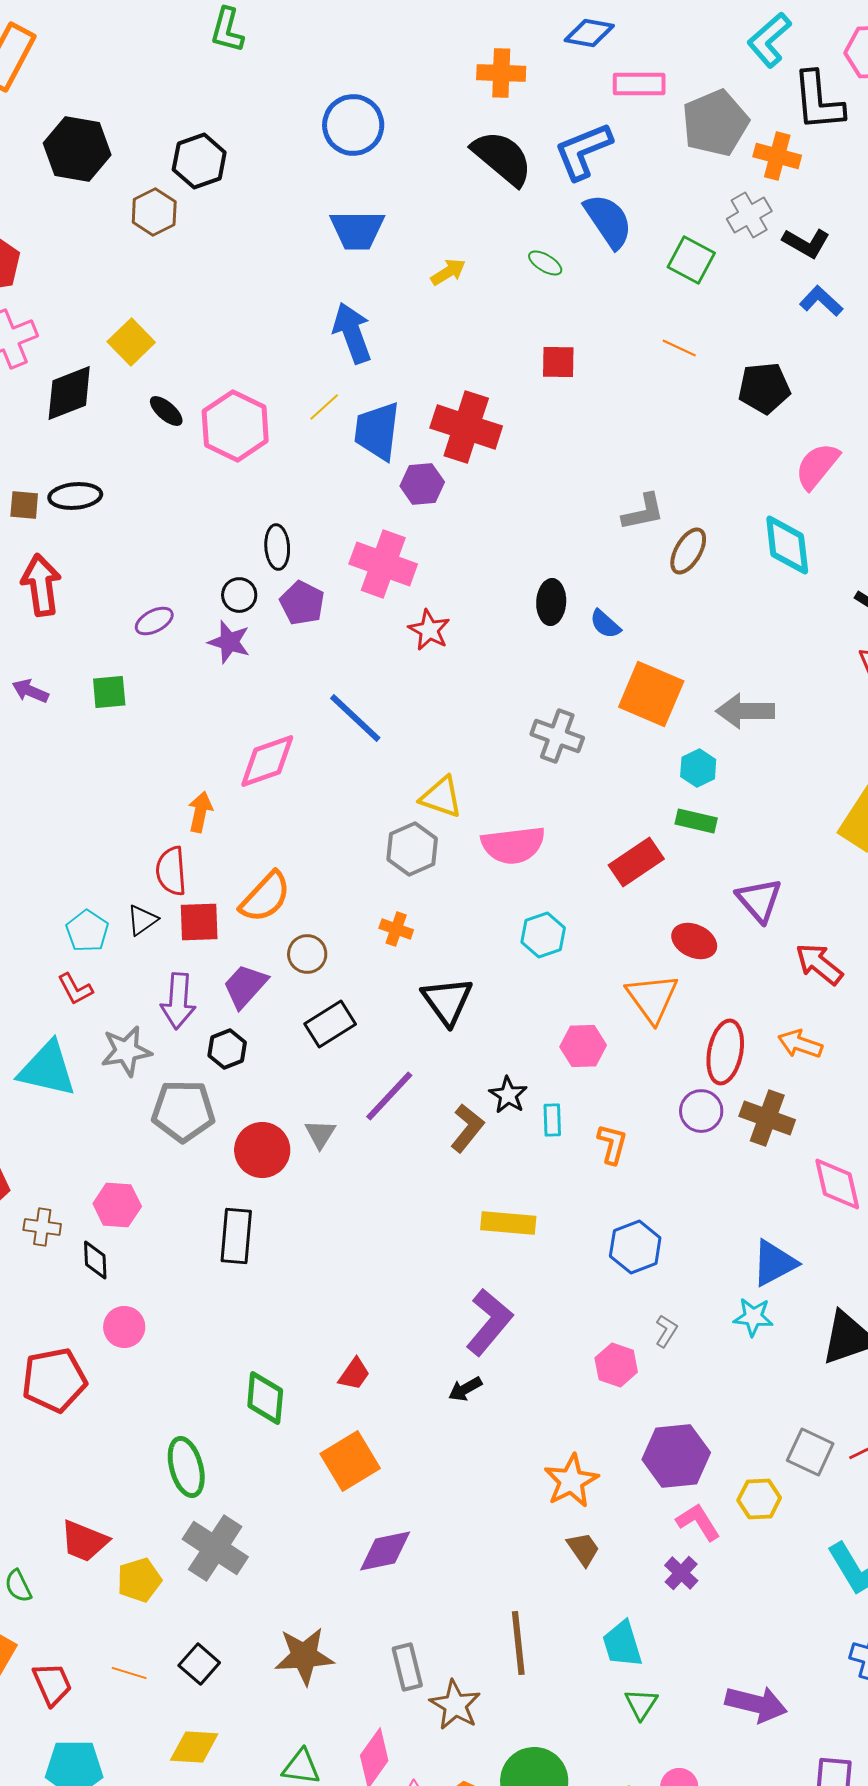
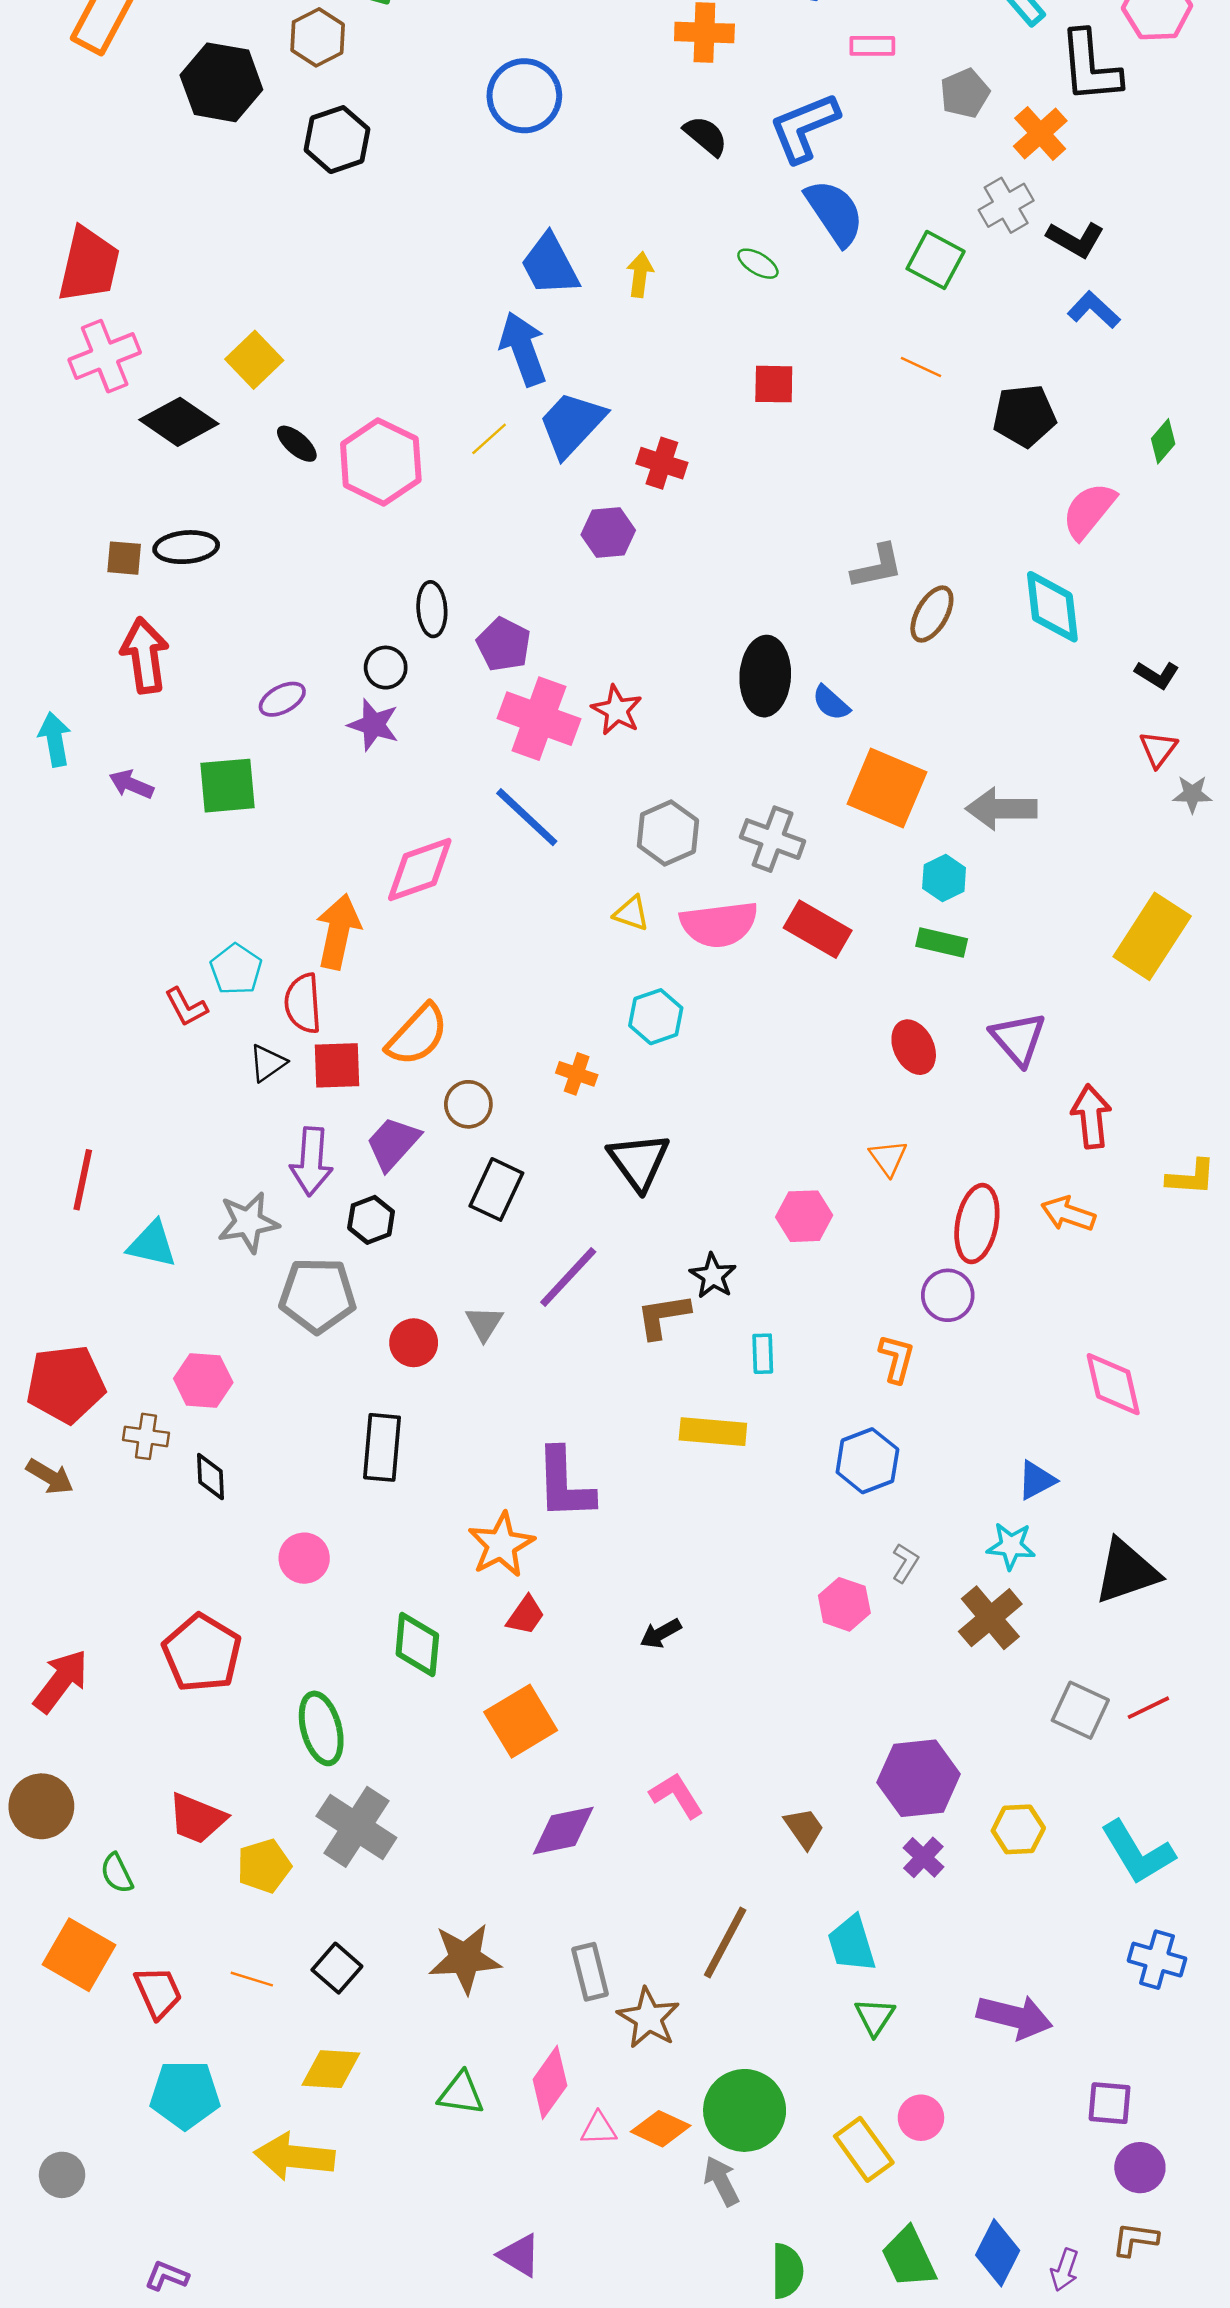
pink rectangle: (639, 84) -> (872, 46), size x0.7
gray pentagon: (715, 123) -> (965, 93), size x0.6
black hexagon: (77, 149) -> (221, 82), moved
orange cross: (777, 156) -> (1040, 133), turned 33
black semicircle: (502, 158) -> (706, 136), size x0.6
brown hexagon: (154, 212) -> (318, 37), moved
blue trapezoid: (357, 230) -> (550, 265), moved, turned 62
yellow arrow: (448, 272) -> (640, 275), turned -51
black diamond: (69, 393) -> (179, 422), turned 56
red cross: (466, 427) -> (662, 463), size x0.6
blue trapezoid: (377, 431) -> (572, 424), moved, turned 36
pink cross: (383, 564) -> (539, 719), moved
black ellipse: (551, 602) -> (765, 676), size x1.4
purple pentagon: (302, 603) -> (504, 644), moved
green square: (109, 692) -> (228, 786), size x1.4
yellow triangle: (441, 797) -> (631, 913), size x0.7
orange arrow: (200, 812) -> (338, 932), size x1.5
pink semicircle: (513, 845) -> (719, 924), moved
gray hexagon: (412, 849) -> (668, 833), moved
red rectangle: (636, 862) -> (818, 929), moved, turned 64
cyan pentagon: (87, 931) -> (236, 969), moved
cyan hexagon: (543, 935) -> (656, 1017), moved
red ellipse: (694, 941) -> (914, 1047), moved, turned 39
red arrow: (819, 964) -> (1091, 1116), turned 45
red L-shape: (75, 989) -> (186, 1007), moved
orange triangle: (652, 998) -> (888, 1158), size x0.6
black rectangle: (330, 1024) -> (496, 1189), turned -33
cyan triangle: (47, 1069) -> (152, 1244), size x0.7
brown cross: (767, 1118) -> (990, 1618), moved, turned 30
cyan rectangle: (552, 1120) -> (763, 1354), moved
brown L-shape: (467, 1128) -> (663, 1316), turned -138
orange L-shape: (612, 1144) -> (897, 1359), moved
red circle: (262, 1150) -> (414, 1343), size x0.7
pink hexagon: (117, 1205) -> (203, 1380), moved
blue triangle: (774, 1263) -> (1037, 1480), size x0.7
purple L-shape: (489, 1322) -> (564, 1484), moved, turned 138
pink circle: (124, 1327) -> (304, 1558), moved
red pentagon: (54, 1380) -> (202, 1653), moved, turned -30
purple hexagon: (676, 1456) -> (919, 1778), moved
orange star: (571, 1481) -> (501, 1545), moved
yellow hexagon: (759, 1499) -> (1018, 1829), moved
pink L-shape: (698, 1522) -> (676, 1795), moved
brown line: (518, 1643) -> (725, 1943), turned 34

